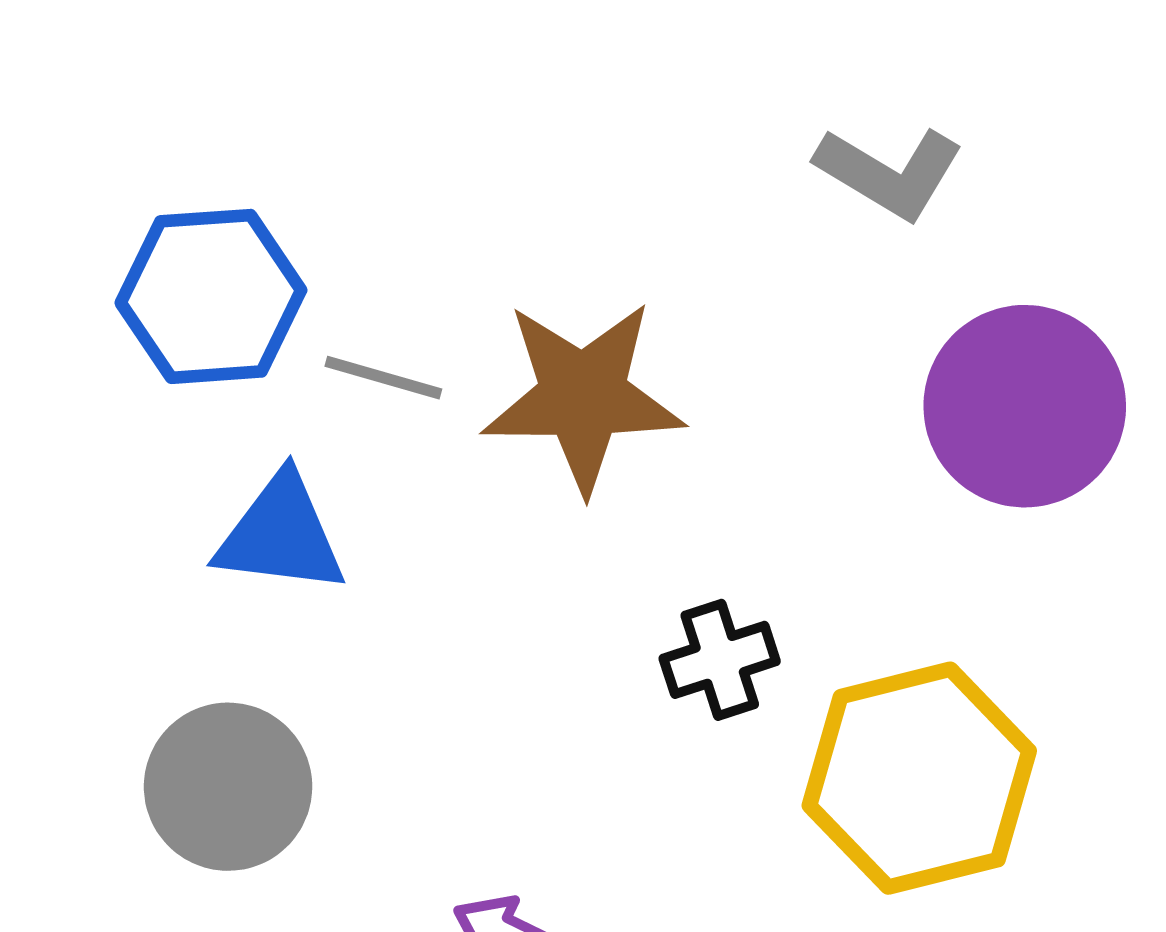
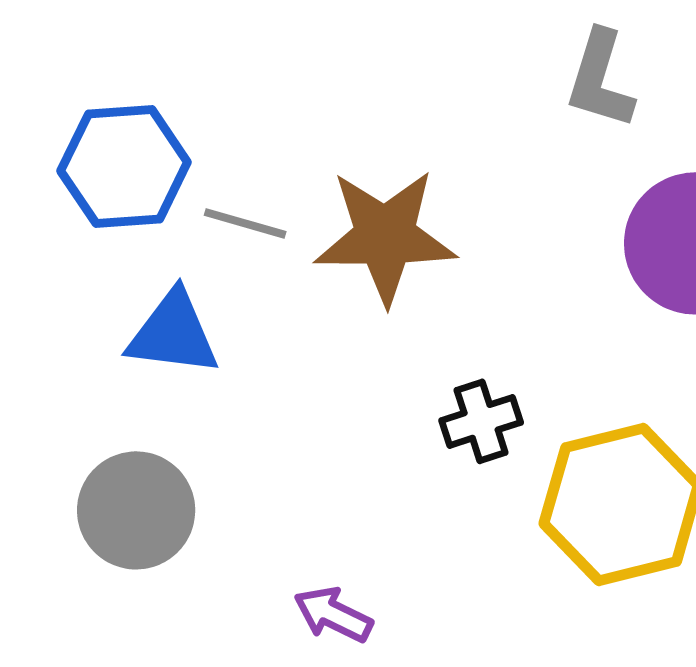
gray L-shape: (889, 172) -> (600, 79), turned 76

